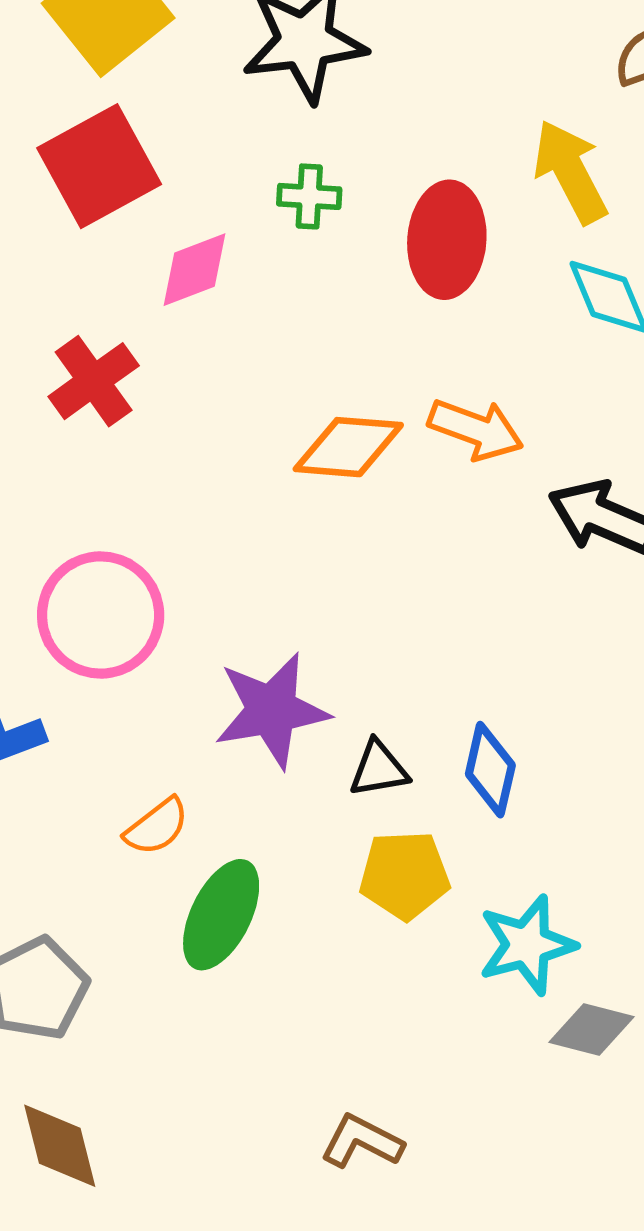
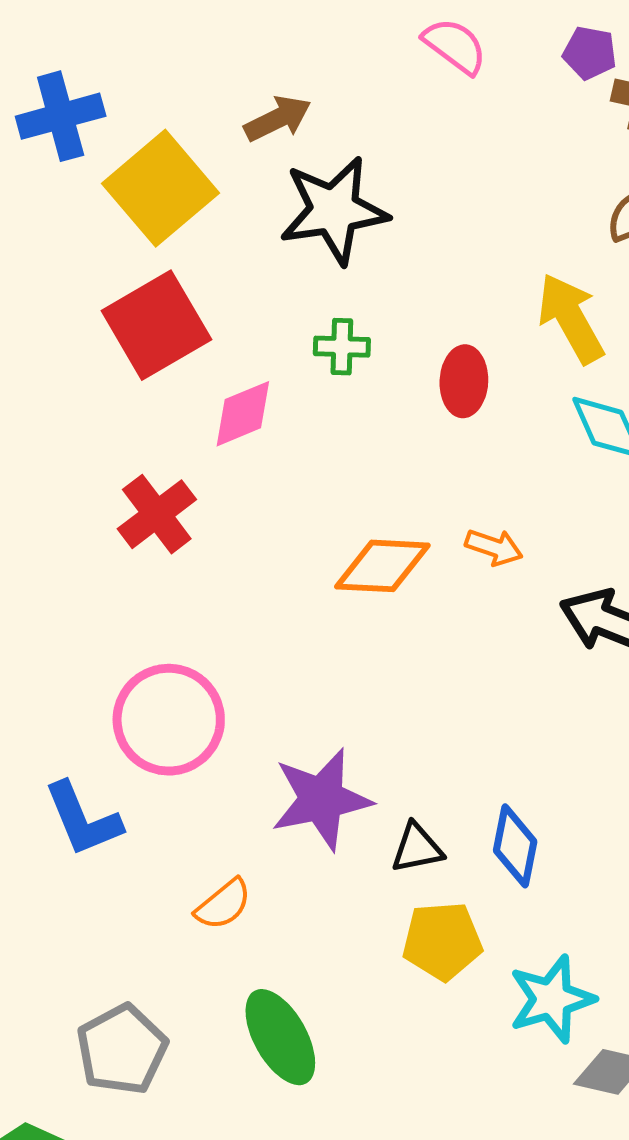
red ellipse: (447, 240) -> (464, 381), size x0.7
orange arrow: (476, 429) -> (494, 547), size x0.7
green ellipse: (221, 915) -> (280, 1037), moved, turned -54

